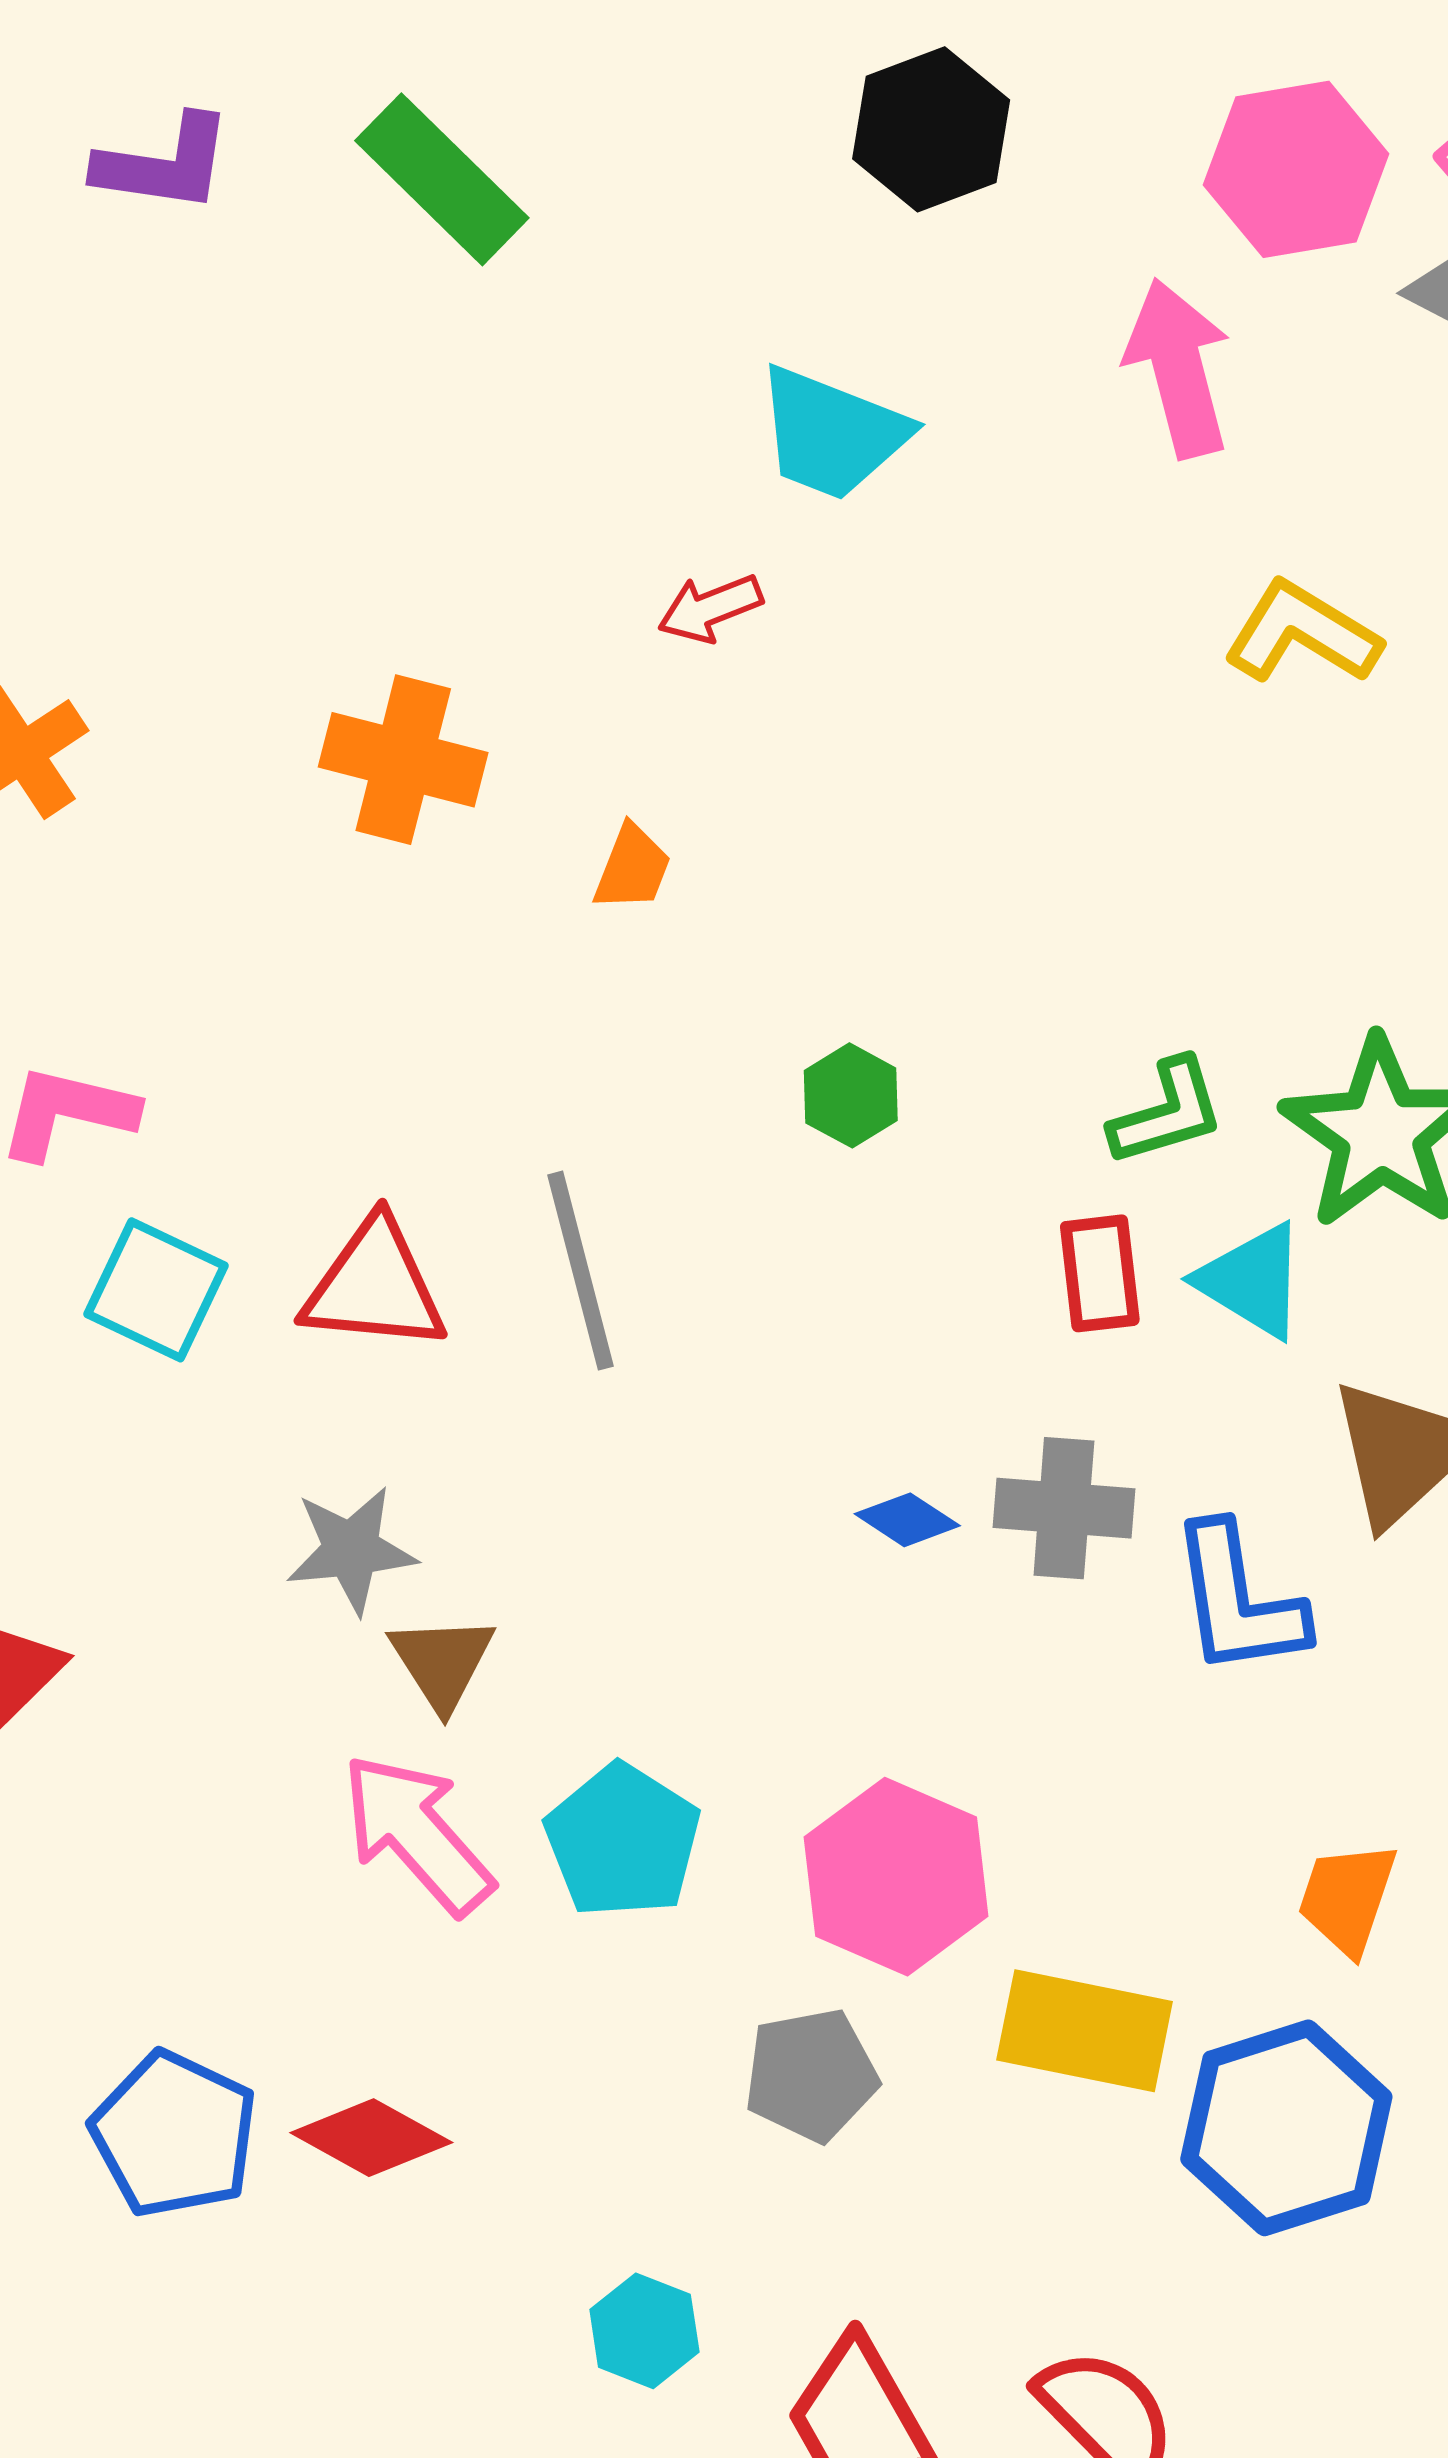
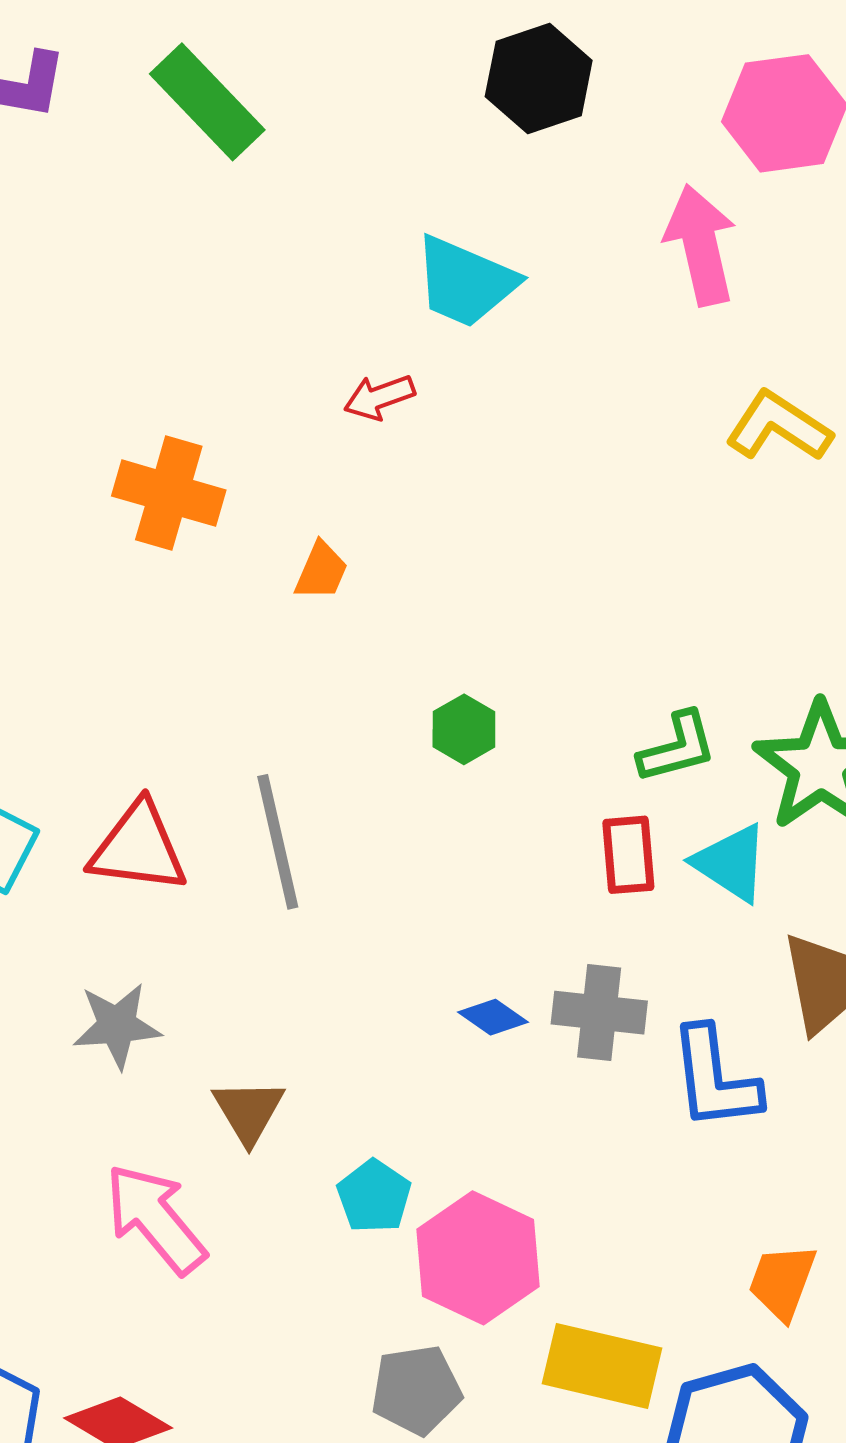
brown triangle: (442, 1662) -> (248, 1111), moved
cyan pentagon: (623, 1841) -> (374, 1196), moved, size x0.7

